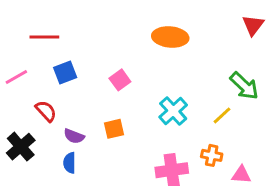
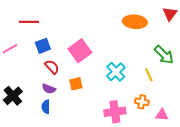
orange ellipse: (170, 37) -> (135, 22), moved
pink square: (120, 80) -> (80, 51), size x1.6
red semicircle: (46, 111) -> (52, 67), moved
yellow line: (222, 115) -> (149, 75), turned -72

